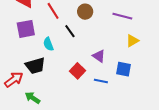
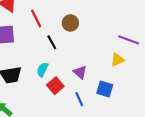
purple line: (122, 16) -> (129, 40), moved
cyan semicircle: (48, 44) -> (42, 70), moved, turned 40
blue line: (101, 81) -> (79, 99), turned 48

